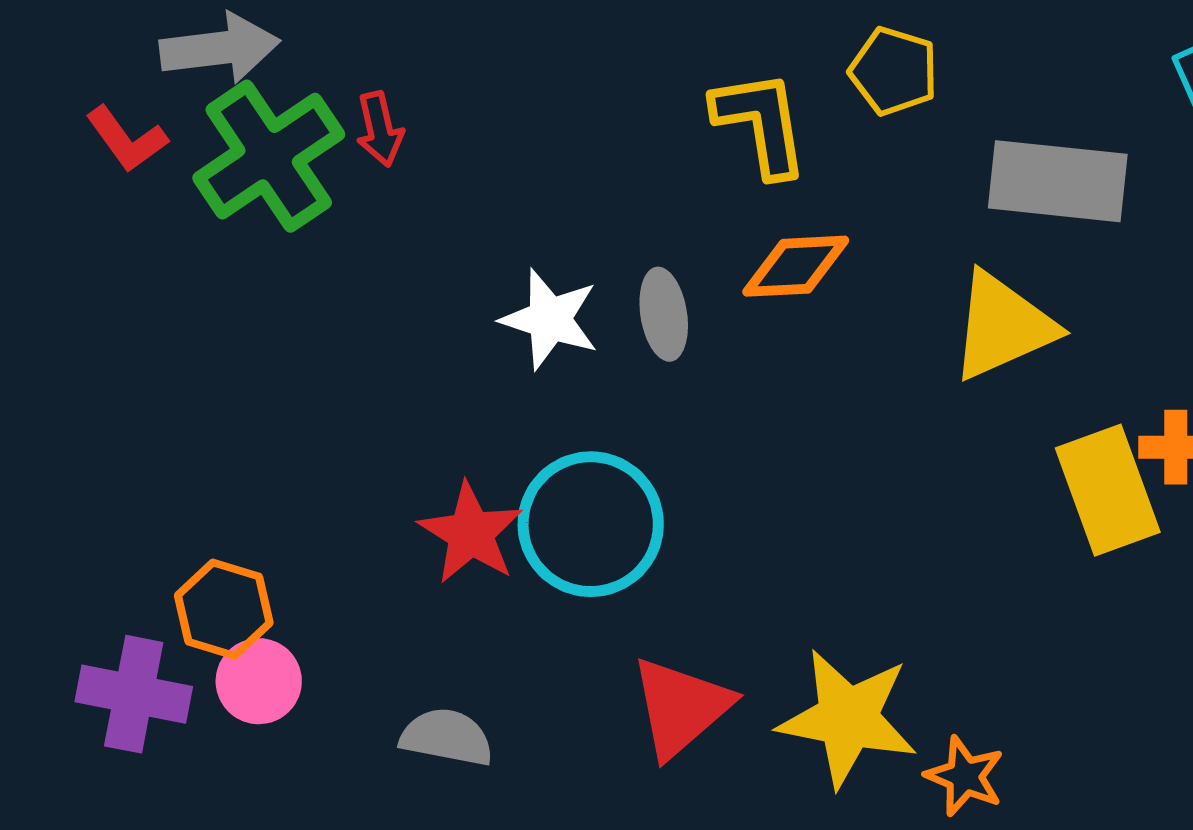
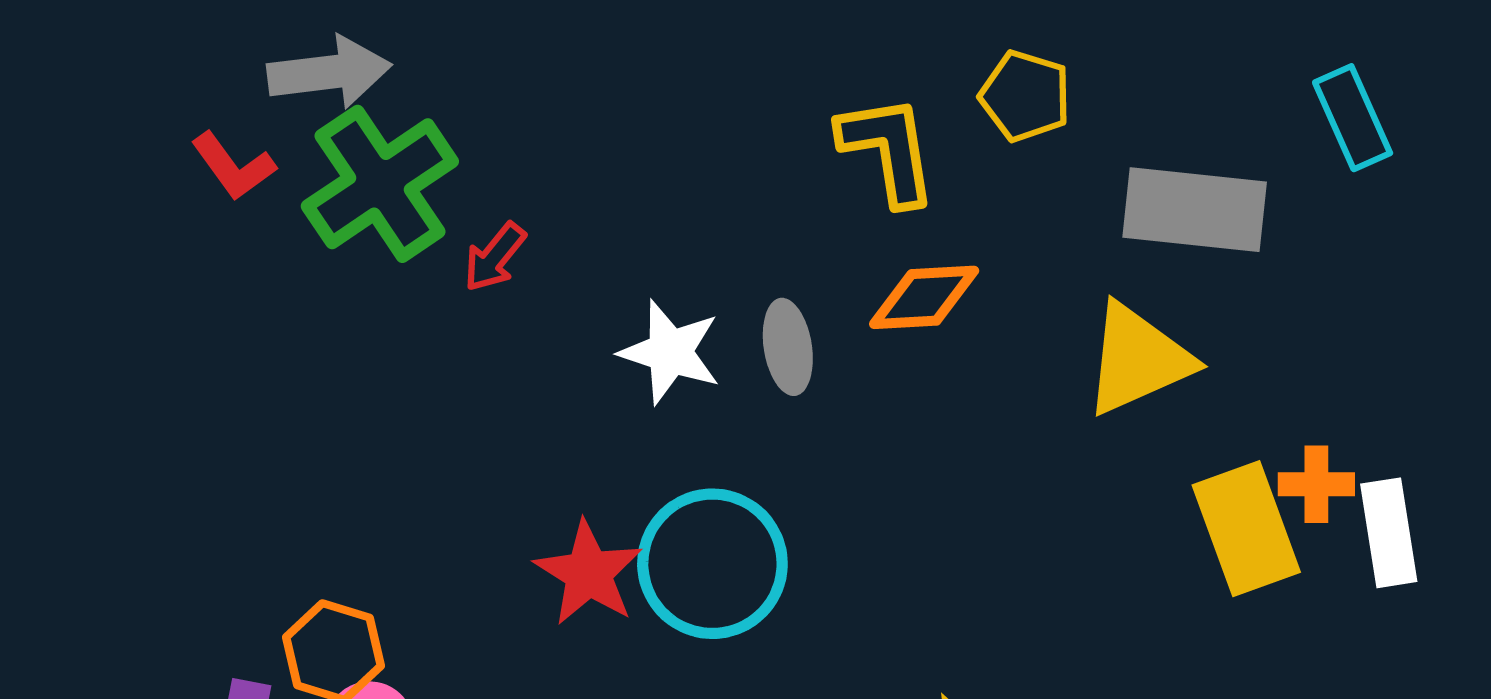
red arrow: (380, 129) -> (495, 257), moved, turned 52

